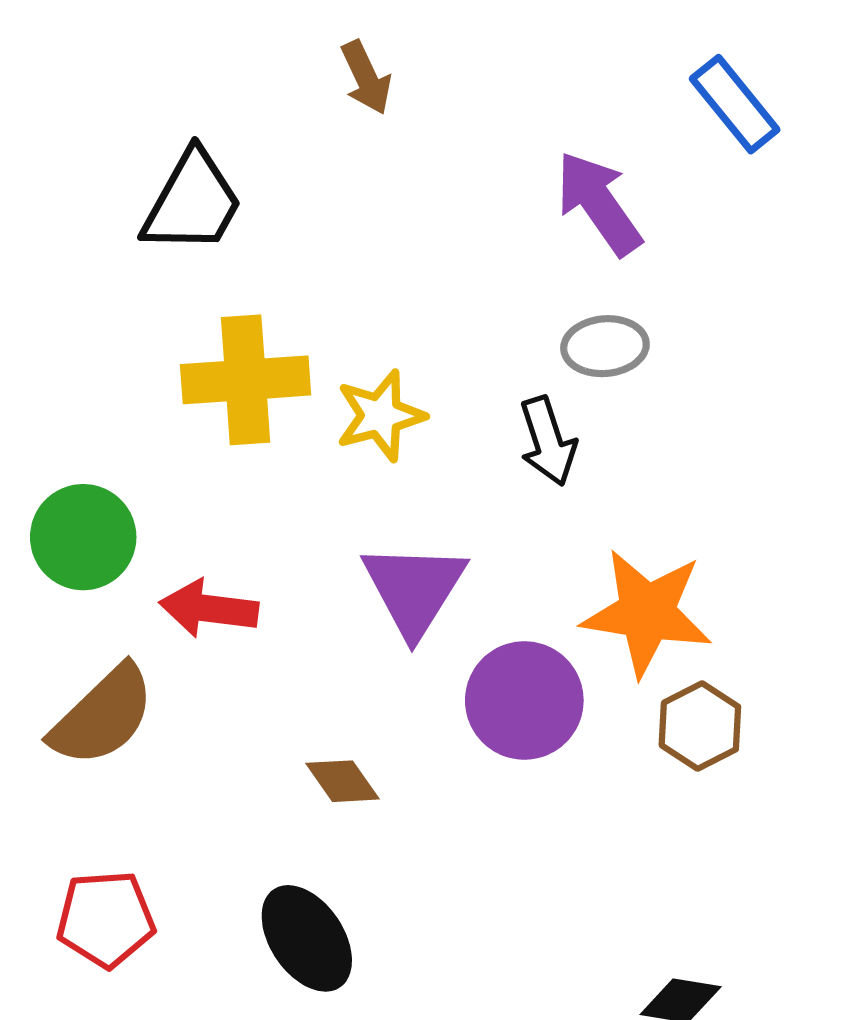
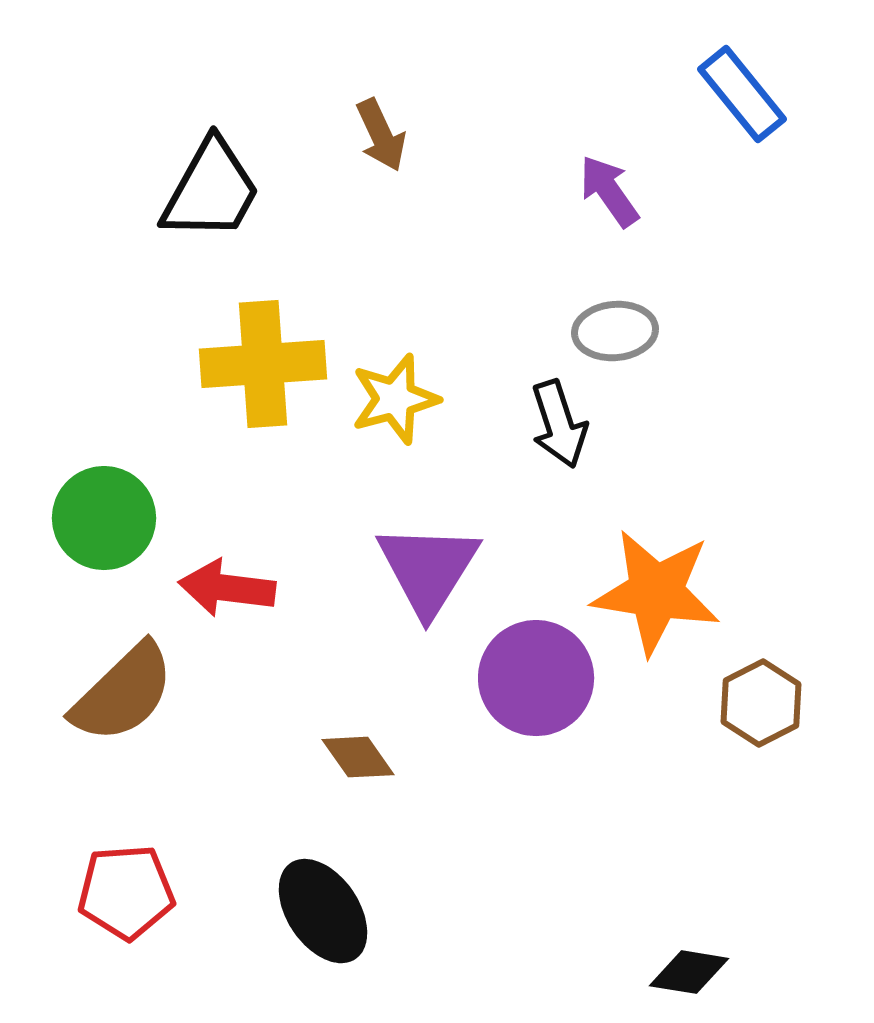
brown arrow: (366, 78) -> (381, 135), moved
purple arrow: (599, 203) -> (609, 191), size x0.7
brown hexagon: (700, 726) -> (761, 703), moved

